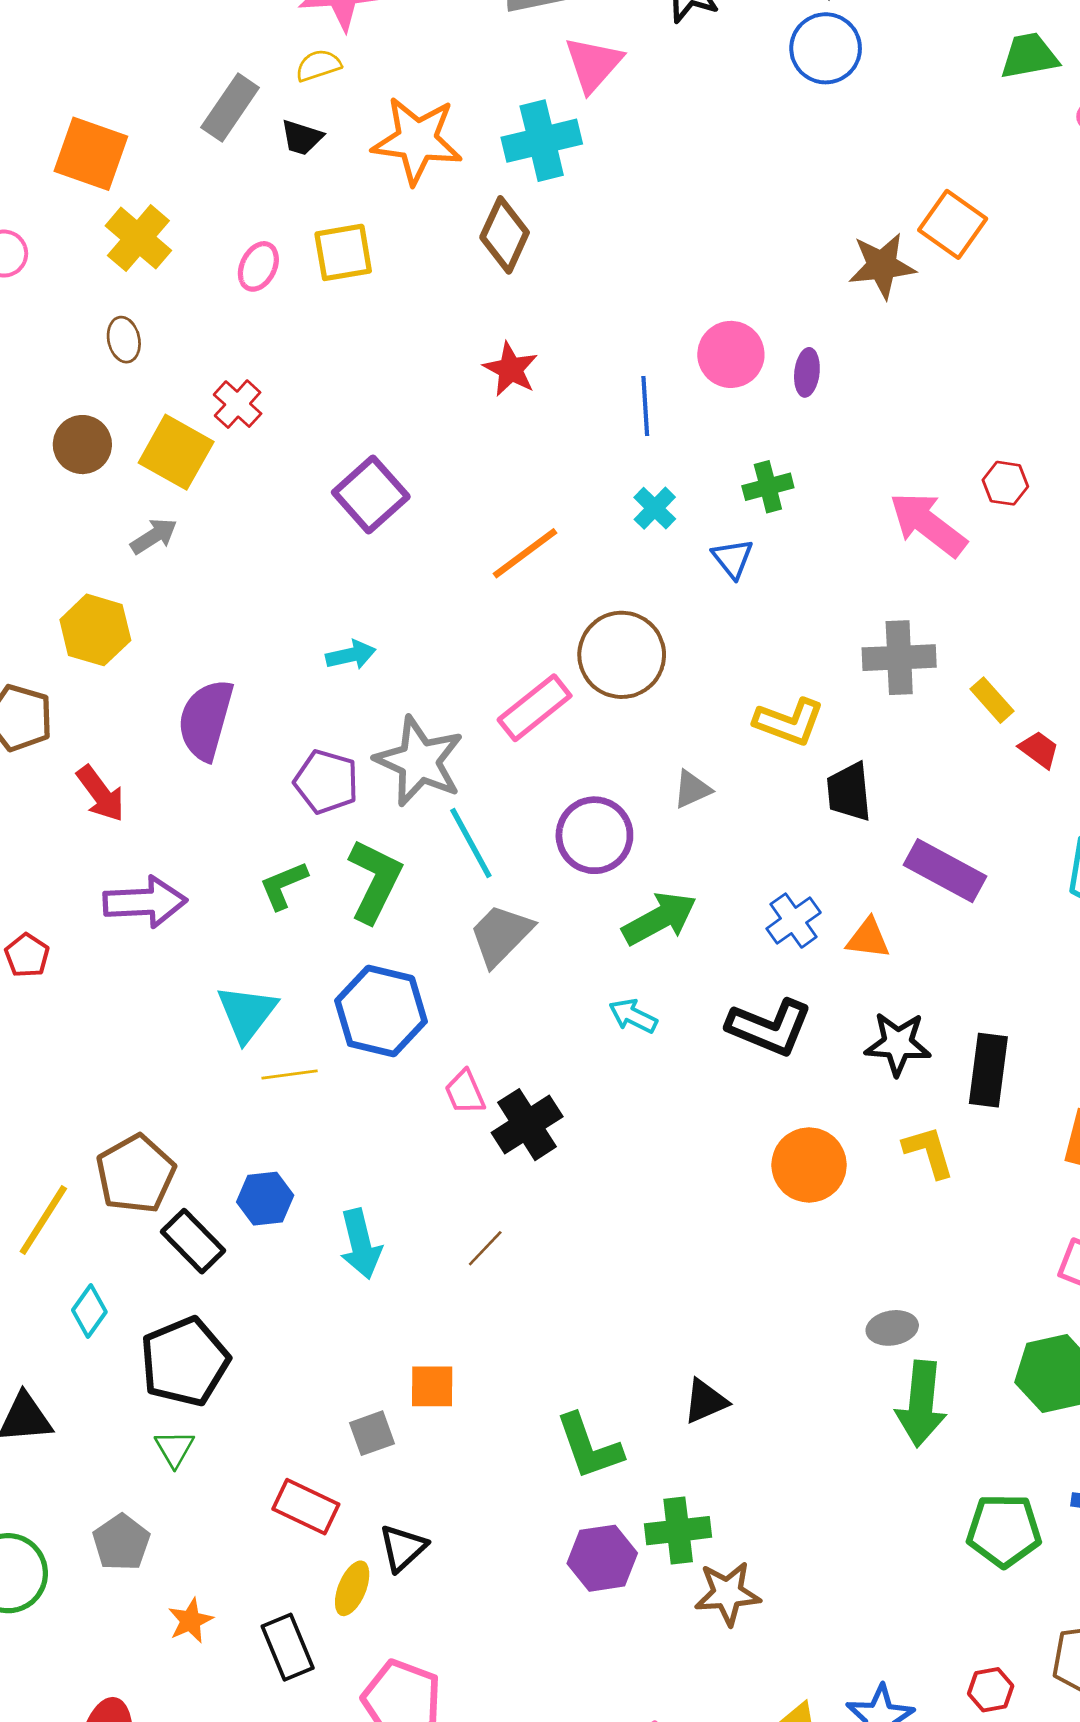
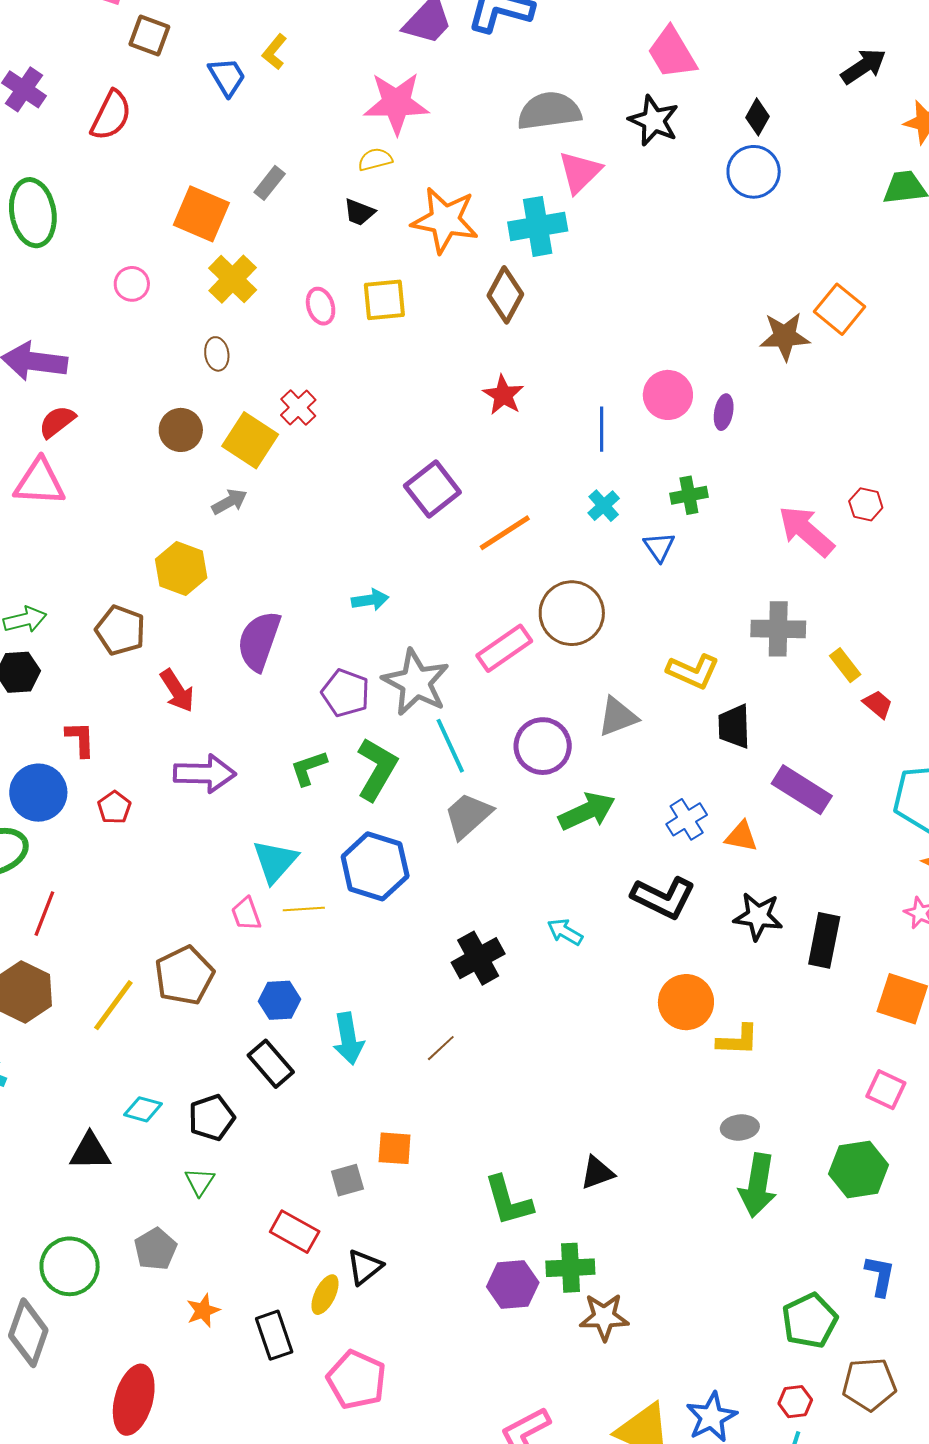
gray rectangle: (230, 108) -> (270, 183), moved, size x0.7
pink ellipse: (258, 266) -> (321, 306), turned -48
purple square: (371, 494) -> (432, 489), moved
gray triangle: (692, 789) -> (618, 717), size x1.4
cyan arrow: (633, 1016) -> (565, 932), moved
pink trapezoid: (465, 1092) -> (246, 914), moved
yellow L-shape: (929, 1152) -> (738, 1040), moved, turned 105
black rectangle: (193, 1241) -> (271, 1064), moved
cyan diamond: (89, 1311) -> (143, 1109), moved, turned 66
black pentagon: (185, 1362) -> (212, 1118), size x0.7
green pentagon: (1004, 1530) -> (810, 1321), moved, turned -30

